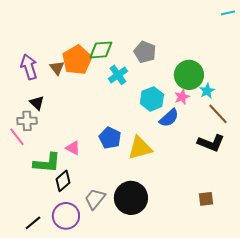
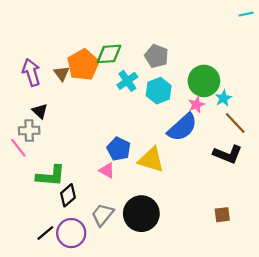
cyan hexagon: (152, 99) -> (159, 91), moved
blue semicircle: (169, 118) -> (182, 127), size x1.4
pink triangle: (73, 148) -> (107, 170), moved
yellow triangle: (140, 148) -> (151, 160), turned 32
black line: (33, 223) -> (45, 233), moved

